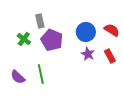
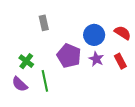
green cross: (24, 39) -> (26, 61), moved
purple pentagon: (52, 40) -> (69, 56), moved

